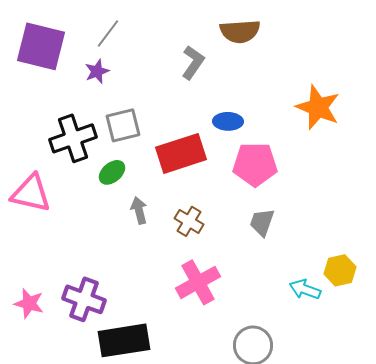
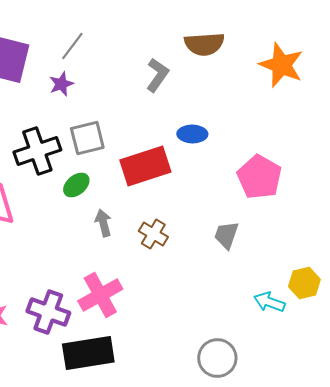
orange star: (318, 107) -> (281, 65), moved
pink pentagon: (255, 164) -> (259, 177), moved, turned 30
pink cross: (198, 282) -> (100, 295), moved

